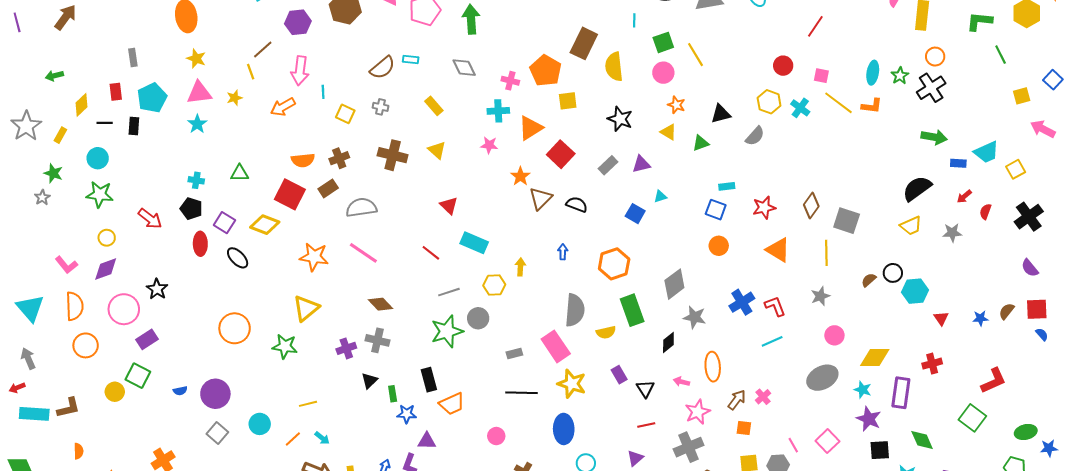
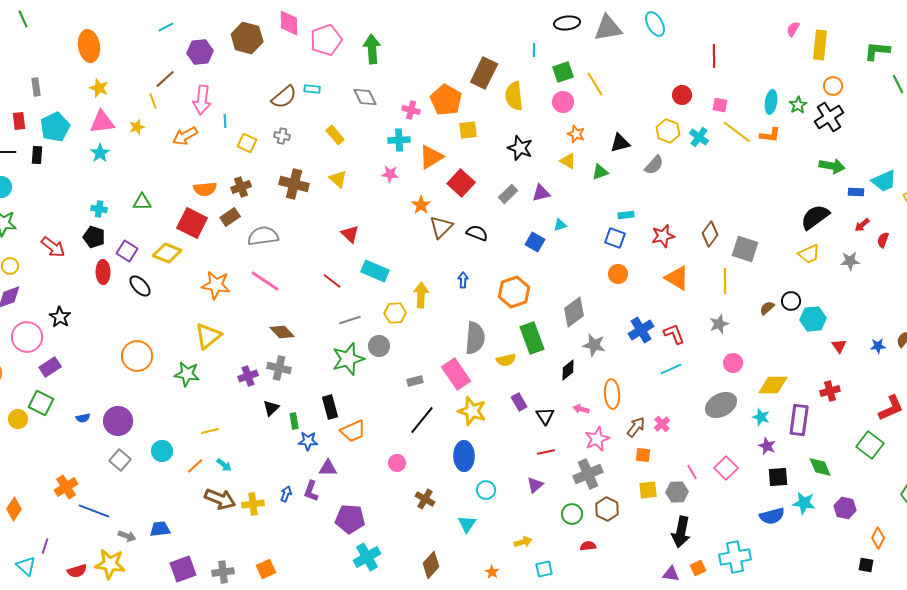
red line: (815, 26) -> (714, 56), turned -35
yellow arrow: (520, 267) -> (421, 295), size x1.4
black line: (521, 393) -> (422, 420), turned -52
purple star: (869, 419) -> (767, 446), size x0.7

